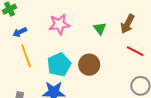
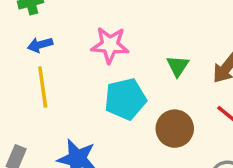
cyan pentagon: (59, 65) -> (125, 99), moved
brown circle: (89, 65) -> (175, 129), moved

